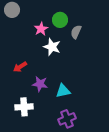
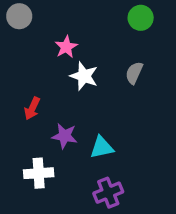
green circle: (60, 20) -> (141, 18), moved
gray semicircle: (76, 32) -> (134, 73), moved
red arrow: (20, 67) -> (32, 108), turned -32

